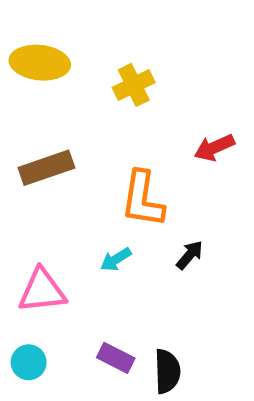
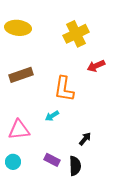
yellow cross: (134, 85) -> (76, 34), moved, size x1.4
black arrow: (190, 255) -> (85, 139), moved

